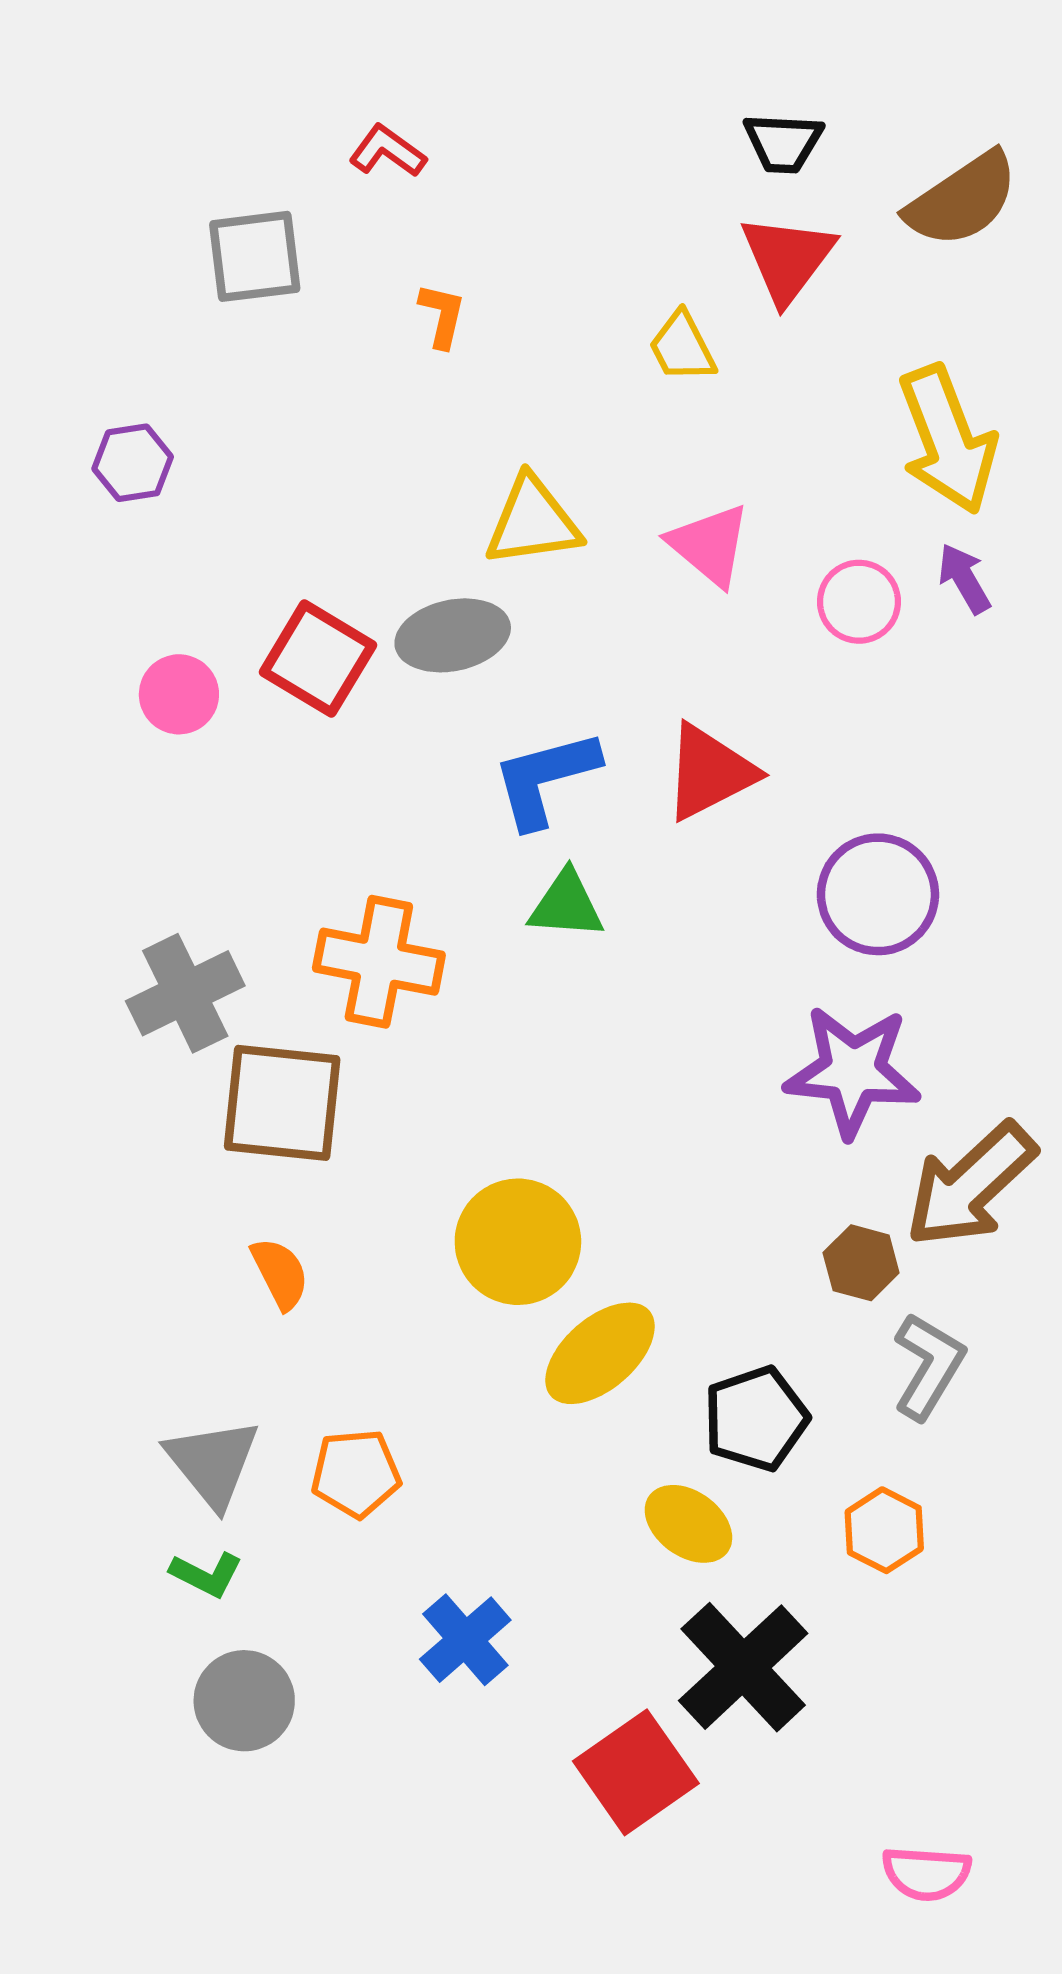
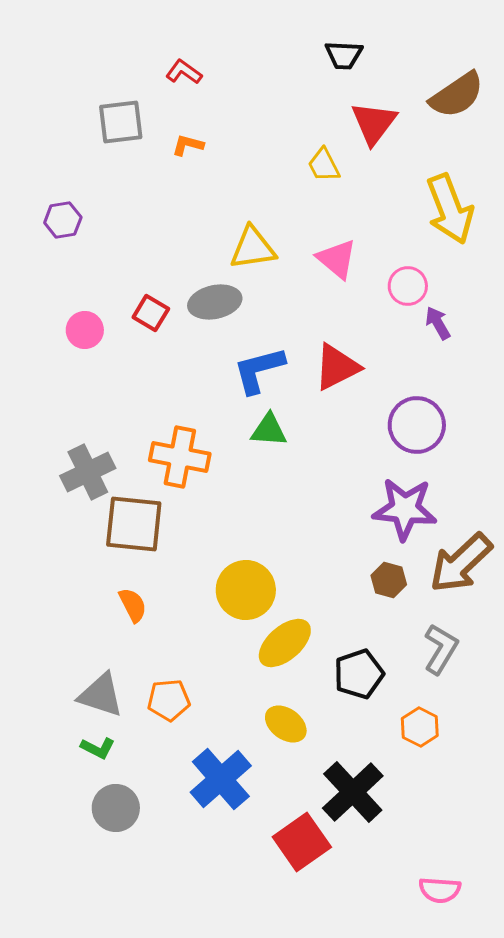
black trapezoid: (783, 143) -> (344, 55), moved
orange L-shape: (442, 315) -> (188, 145), moved, turned -88
purple arrow: (964, 579) -> (438, 323), moved
red square: (318, 659) -> (151, 313), size x0.7
brown hexagon: (861, 1263) -> (389, 580), moved
gray triangle: (213, 1463) -> (101, 695), turned -33
yellow ellipse: (688, 1524) -> (286, 724), moved
blue cross: (465, 1640) -> (221, 779), size x1.4

